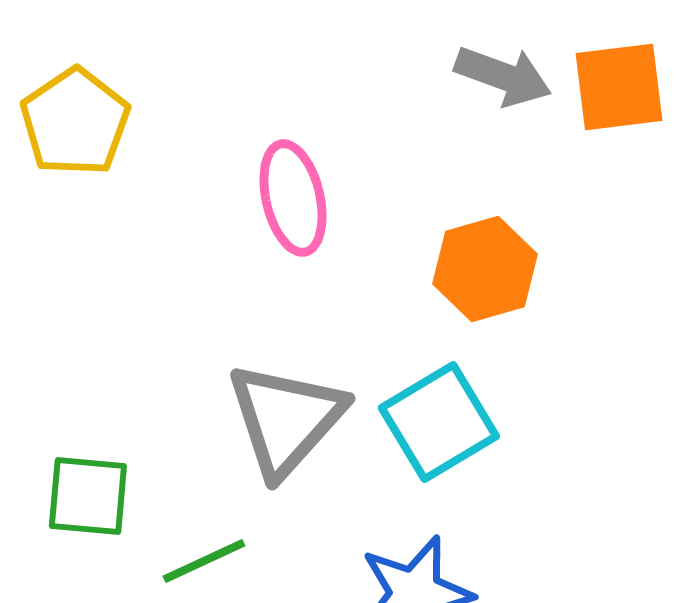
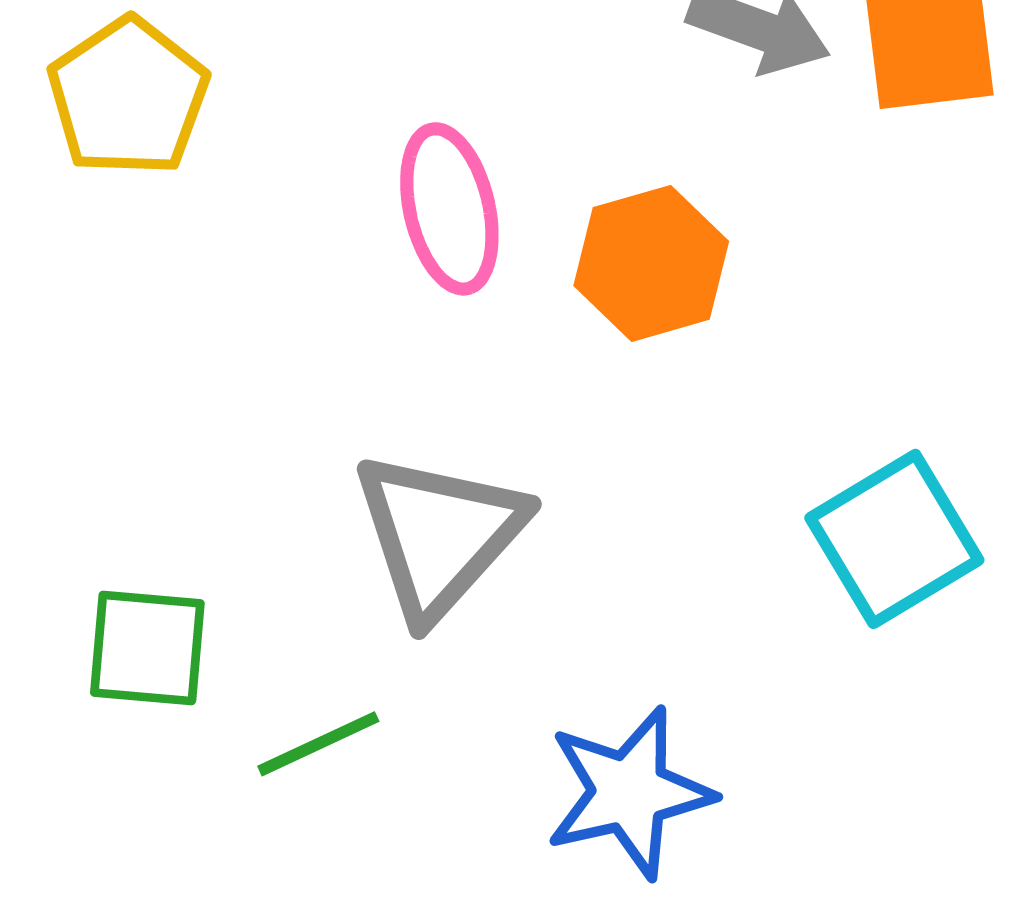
orange hexagon: (485, 269) -> (651, 263), moved
cyan square: (439, 422) -> (894, 539), moved

